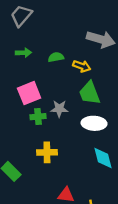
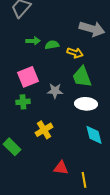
green arrow: (23, 53) -> (33, 41), moved
green cross: (38, 117) -> (23, 102), moved
yellow cross: (47, 152) -> (44, 130), turned -30

